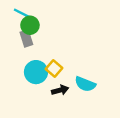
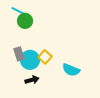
gray rectangle: (26, 38) -> (19, 54), moved
black arrow: (60, 90) -> (32, 80), moved

